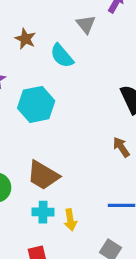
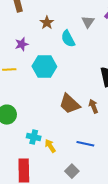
brown trapezoid: (43, 175) -> (69, 104), moved
yellow arrow: (70, 220) -> (50, 146), turned 144

